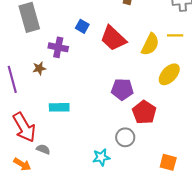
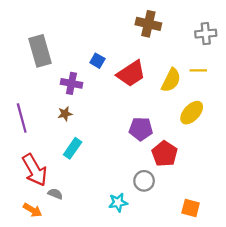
red trapezoid: (113, 38) -> (131, 74), turned -76
brown star: (39, 68) -> (65, 114), moved
cyan rectangle: (59, 107) -> (73, 148), turned -54

